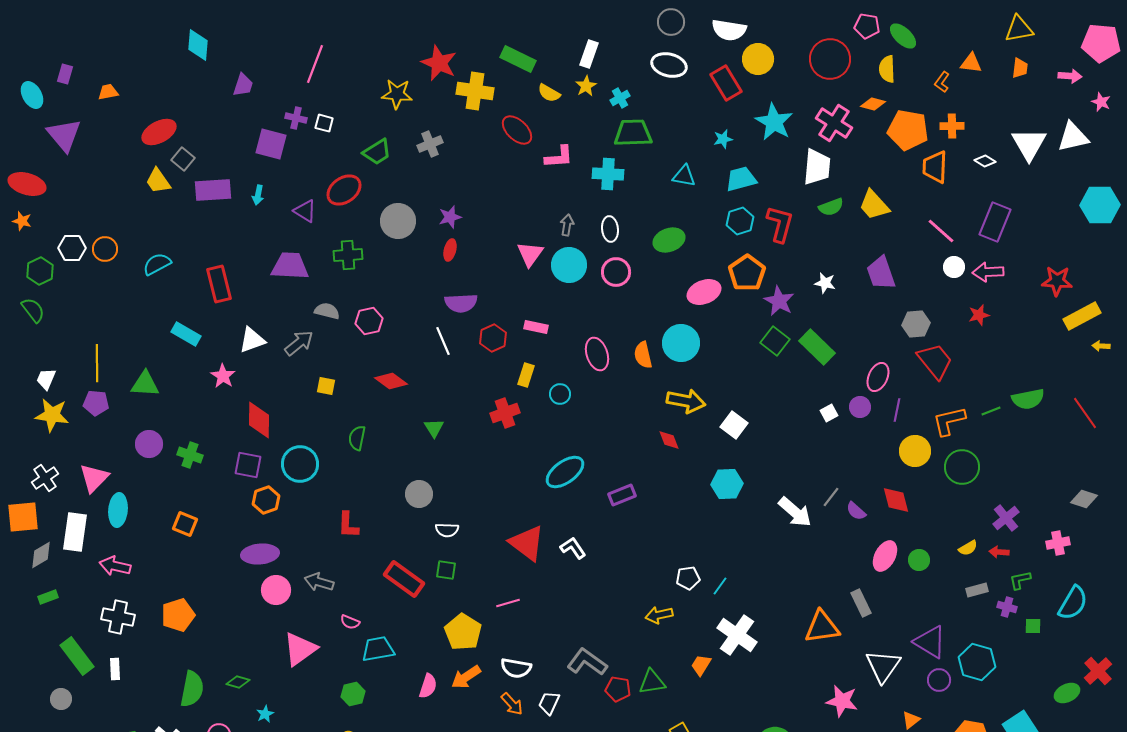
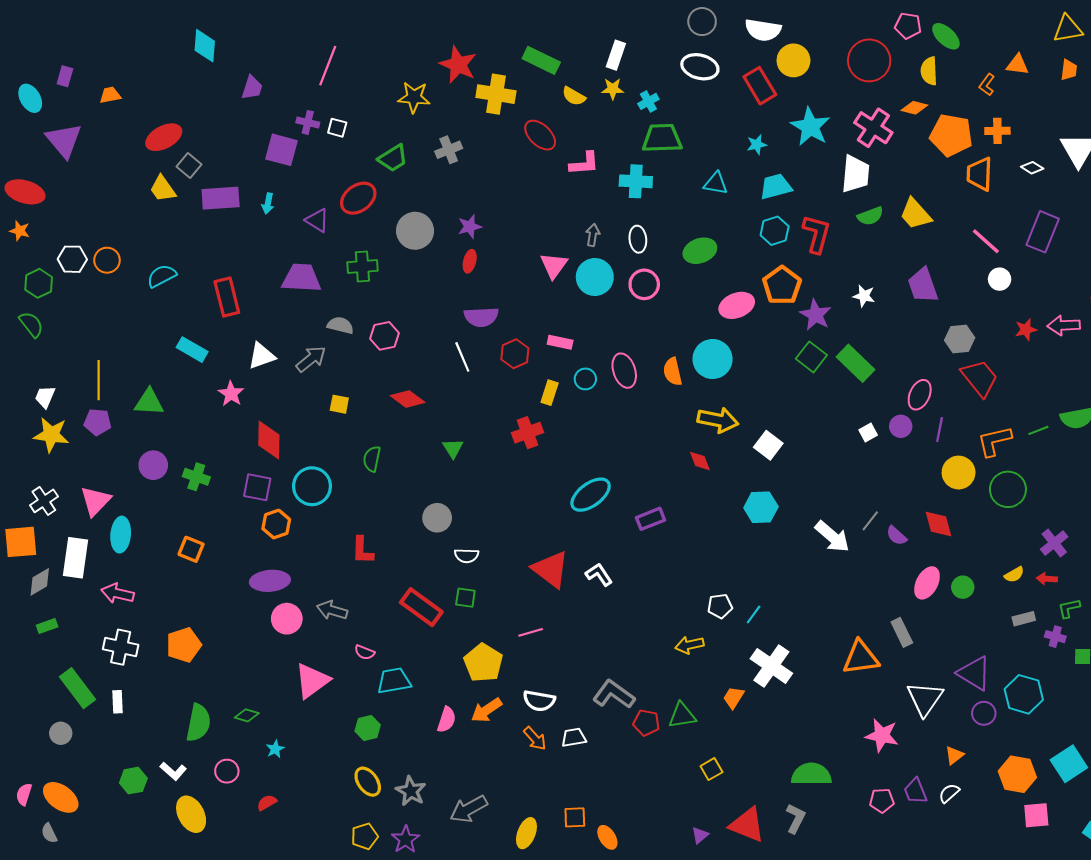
yellow star: (586, 86) -> (613, 89), turned 30
pink arrow: (988, 272) -> (1064, 325), moved
cyan circle: (560, 394) -> (585, 379), moved
white trapezoid: (549, 703) -> (574, 737), turned 55

